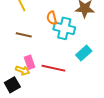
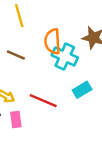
orange semicircle: (52, 18) -> (52, 41), size x1.5
pink rectangle: (29, 62) -> (16, 119), moved

